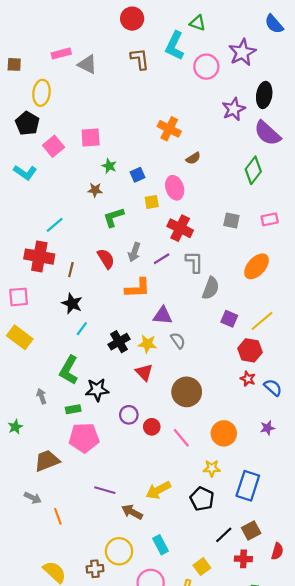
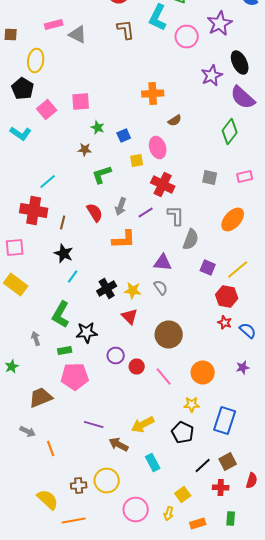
black ellipse: (264, 95) -> (240, 62), turned -35
orange cross: (169, 129) -> (153, 94), turned -30
purple triangle: (163, 315) -> (163, 262), moved
cyan rectangle: (160, 545) -> (153, 462), moved
brown cross: (95, 569) -> (79, 486), moved

